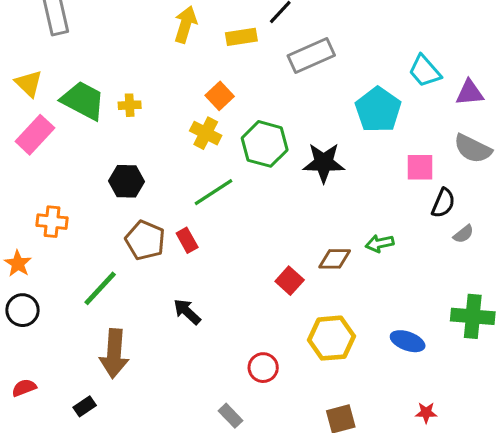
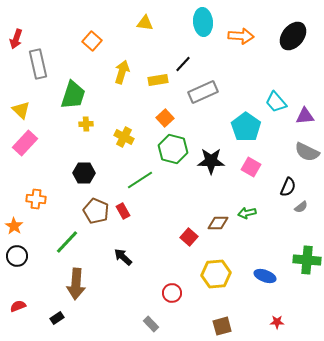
orange square: (220, 96) -> (165, 118), moved
green trapezoid: (83, 101) -> (73, 95), moved, turned 80
yellow cross: (206, 133) -> (124, 137), moved
pink square: (420, 167) -> (251, 167), moved, turned 30

